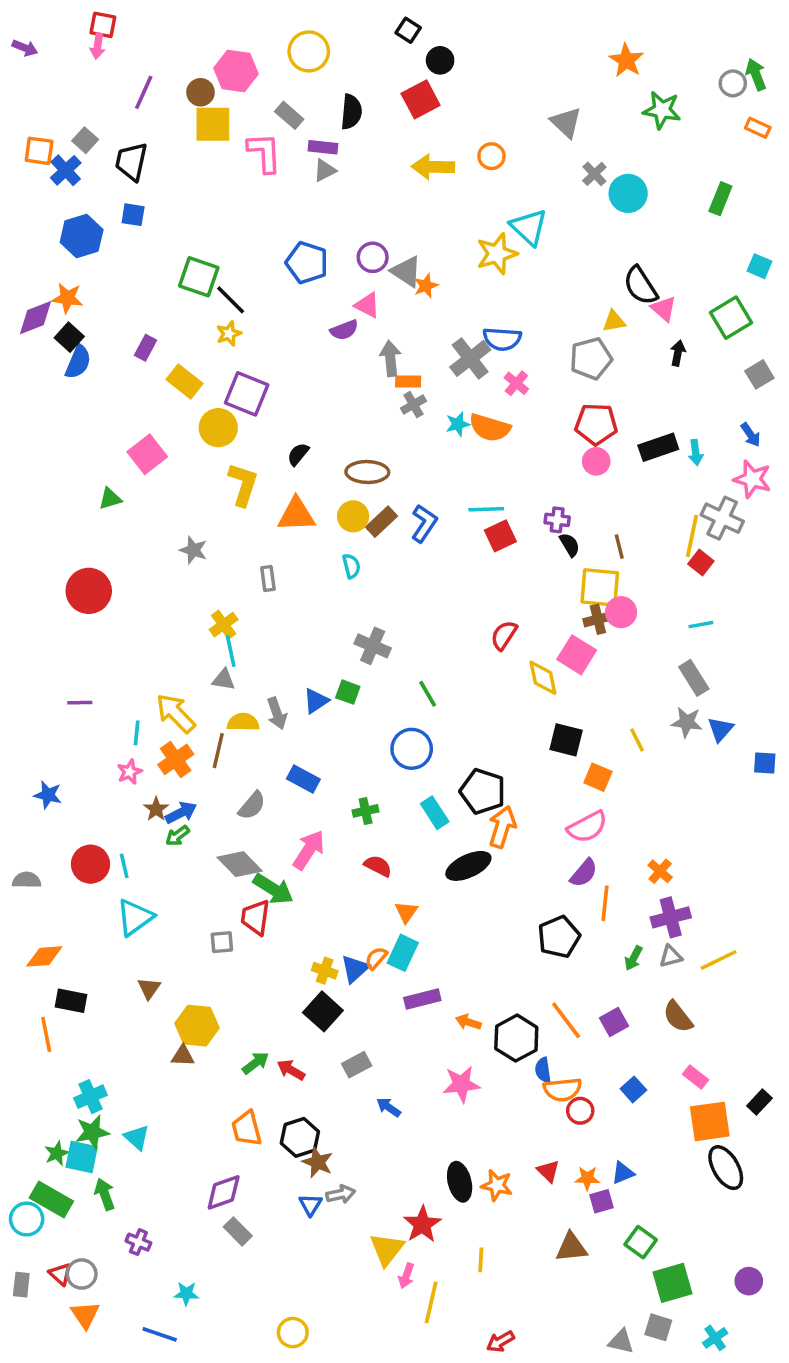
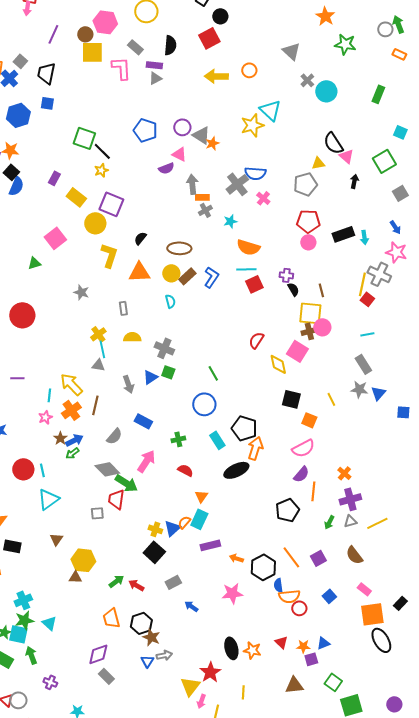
orange semicircle: (490, 428) -> (248, 247), moved
gray cross: (373, 646) -> (164, 348), moved
yellow semicircle: (243, 722) -> (132, 337), moved

